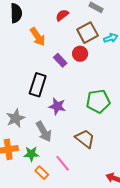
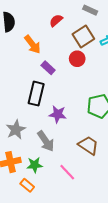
purple rectangle: (60, 60) -> (48, 68), moved
orange rectangle: (42, 173) -> (27, 185), moved

